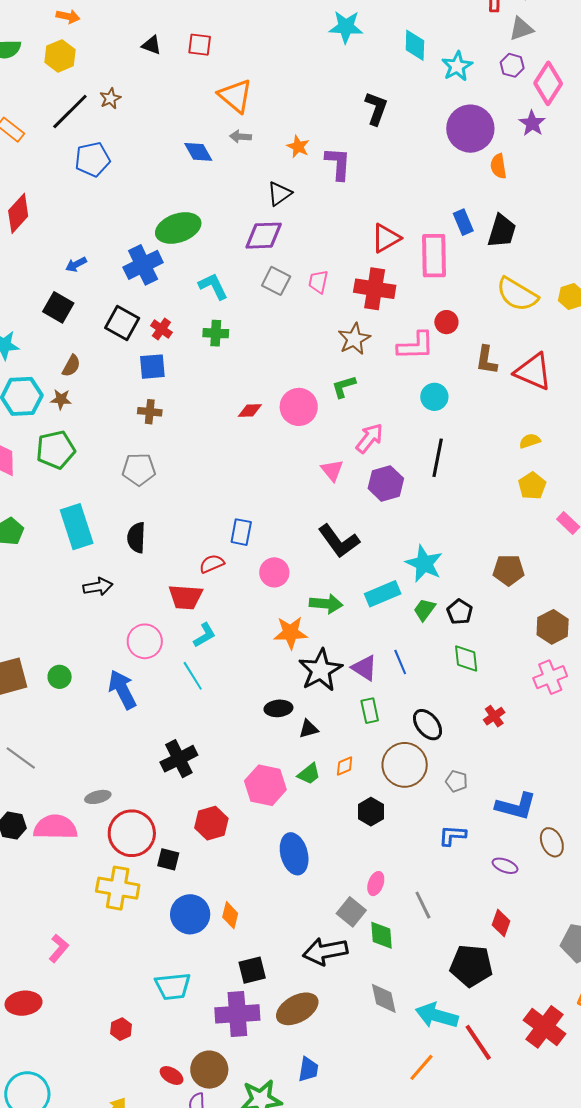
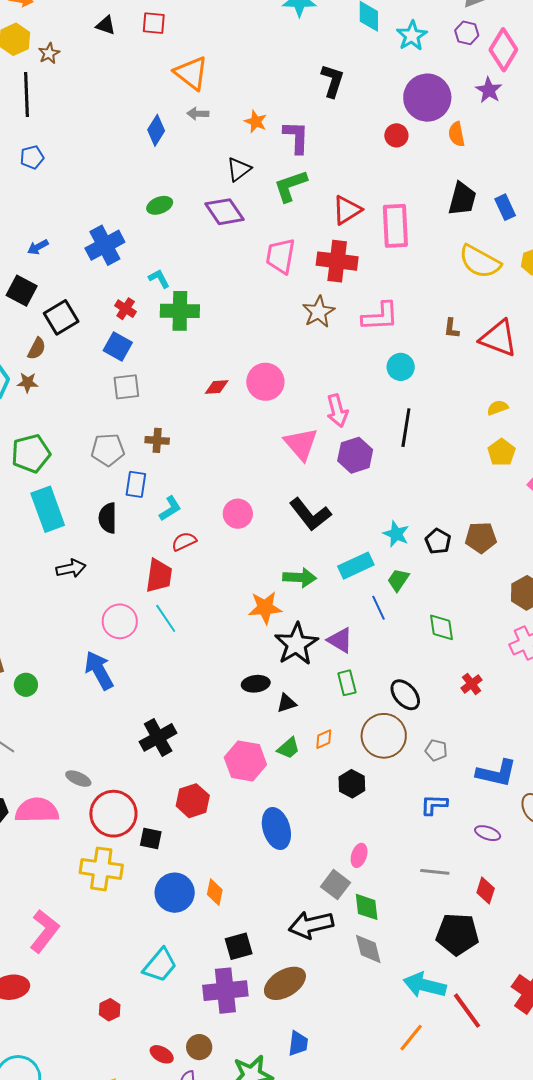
brown star: (110, 98) -> (49, 53), moved
black line: (70, 111) -> (26, 94), turned -45
blue diamond: (198, 152) -> (156, 130), turned 64
blue pentagon: (92, 159) -> (32, 157), moved, size x0.7
blue rectangle: (463, 222) -> (505, 207), moved
green ellipse: (178, 228) -> (160, 205), moved, size x0.6
purple diamond: (264, 236) -> (224, 212), turned 60
gray square: (276, 281) -> (126, 387), moved, turned -32
pink trapezoid: (318, 282) -> (281, 256), size x1.5
cyan L-shape: (213, 286) -> (159, 279), moved, size x0.7
red circle: (446, 322) -> (396, 135), moved
black square: (122, 323) -> (61, 317), moved, turned 32
green cross: (216, 333) -> (180, 311), size x1.5
brown L-shape: (487, 360) -> (451, 328), size x0.7
blue square: (152, 367) -> (118, 346), turned 36
green L-shape: (344, 387) -> (290, 186), moved, size x1.4
brown cross: (150, 412) -> (157, 440), moved
pink arrow: (369, 438) -> (337, 411), turned 128
green pentagon: (56, 450) -> (31, 453), moved
pink triangle: (332, 470) -> (301, 444), size x1.5
blue rectangle: (241, 532) -> (136, 484), moved
cyan star: (424, 564) -> (396, 534), size x0.7
pink circle: (274, 572) -> (238, 514), moved
red trapezoid: (186, 597) -> (159, 576), turned -84
black pentagon: (460, 612) -> (438, 541), moved
cyan L-shape: (205, 635) -> (170, 509), moved
blue line: (400, 662) -> (379, 608), moved
cyan line: (193, 676) -> (166, 618), moved
green circle: (60, 677) -> (26, 685), moved
gray ellipse: (98, 797) -> (78, 779), turned 40
gray line: (423, 905) -> (435, 872), moved, turned -56
pink L-shape: (59, 948) -> (44, 931), size x1.5
cyan trapezoid: (173, 986) -> (160, 965), turned -42
gray diamond: (384, 998) -> (368, 949), moved
brown circle: (209, 1070) -> (199, 1047), size x0.7

